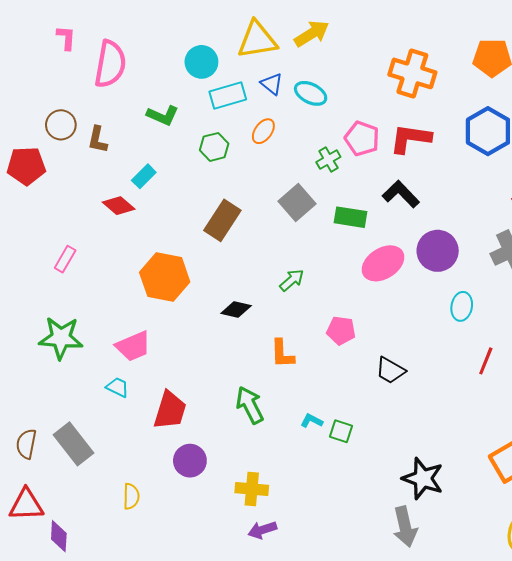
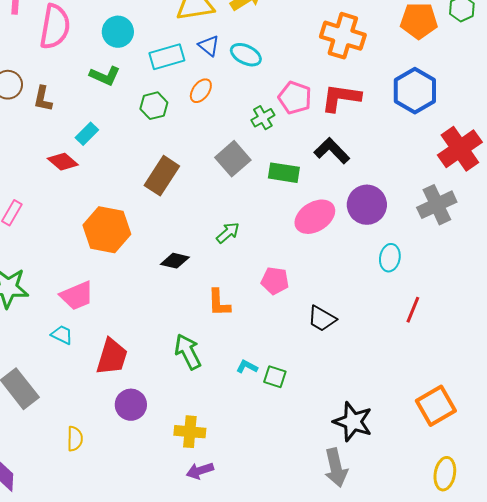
cyan circle: (201, 62) -> (118, 32), moved

